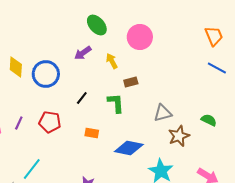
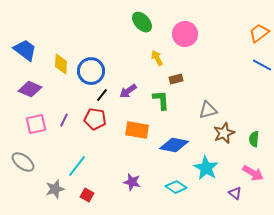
orange trapezoid: (214, 36) -> (259, 33), turned -105
purple arrow: (83, 53) -> (128, 91), moved
black line: (82, 98) -> (102, 95), moved
green semicircle: (209, 120) -> (254, 139), moved, turned -112
orange rectangle: (92, 133) -> (137, 130), size x1.6

